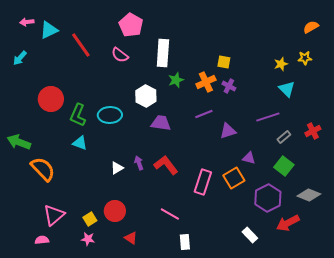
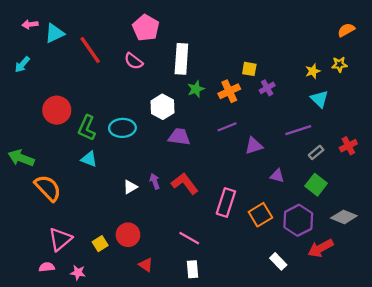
purple cross: (229, 86) -> (267, 88), moved, turned 32
orange square: (234, 178) -> (260, 215), moved
pink star: (88, 239) -> (78, 273), moved
white rectangle: (185, 242) -> (193, 269), moved

